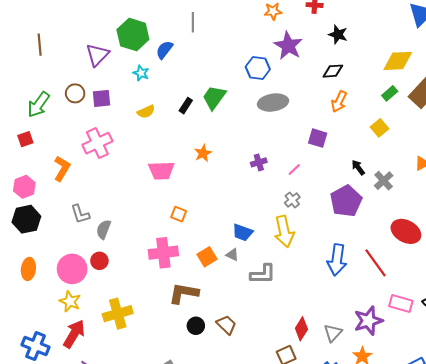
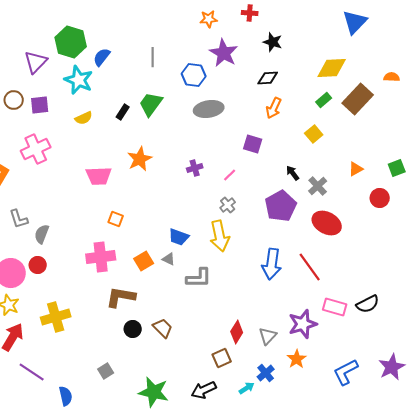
gray line: (193, 22) -> (153, 57), moved
cyan star: (141, 73) -> (79, 80), size x1.8
orange star: (203, 153) -> (140, 159), size x1.4
red ellipse: (406, 231) -> (327, 223), moved

